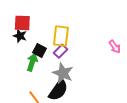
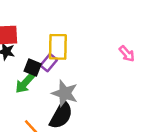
purple rectangle: (61, 51) -> (49, 63), moved
green arrow: (32, 62) -> (25, 83), turned -150

